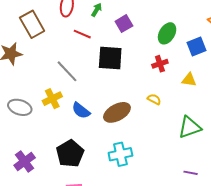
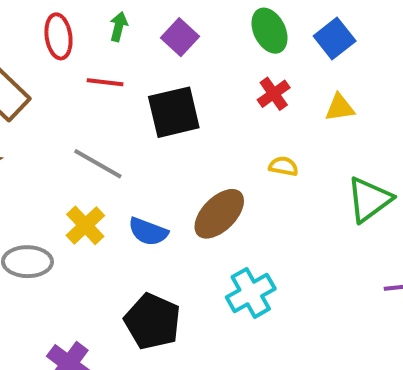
green ellipse: (167, 33) -> (270, 31), turned -40

